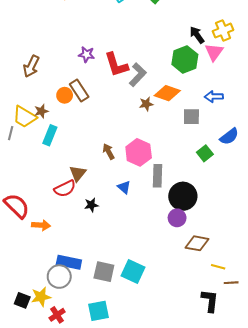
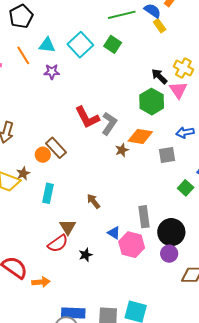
yellow cross: (223, 31) -> (183, 68), turned -30
purple star: (87, 54) -> (52, 72), moved
cyan rectangle: (50, 135) -> (48, 193), moved
pink hexagon: (139, 152) -> (132, 245), moved

